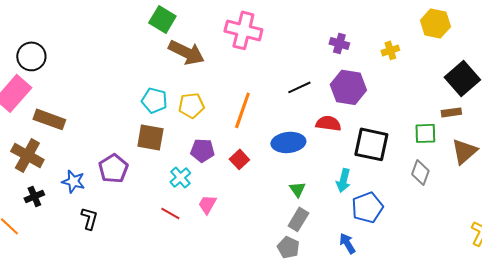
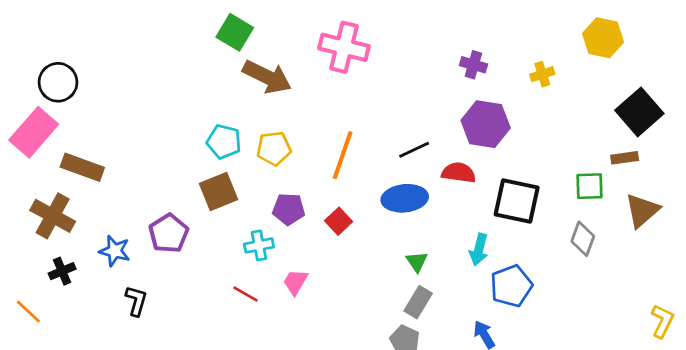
black line: (299, 87) -> (414, 150), moved
brown square: (150, 137) -> (219, 192), turned -32
cyan cross: (180, 177) -> (259, 245), turned 30

